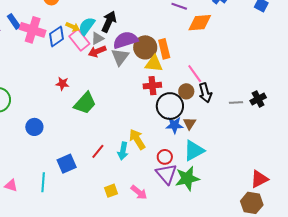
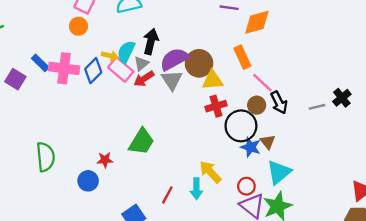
orange rectangle: (164, 49) -> (242, 57), moved
red star: (62, 84) -> (105, 160), moved
blue star: (174, 125) -> (251, 147), turned 30

